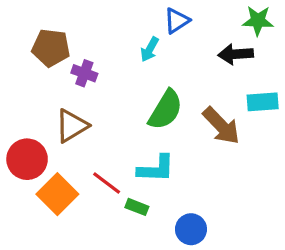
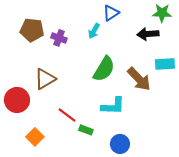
purple cross: (84, 73) -> (59, 38), moved
cyan L-shape: (156, 169) -> (113, 106), moved
orange square: (57, 194) -> (35, 137), moved, size x0.7

